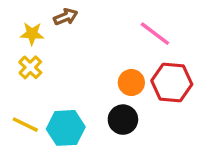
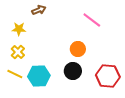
yellow star: (32, 34) -> (19, 29), moved
yellow cross: (30, 67) -> (18, 52), moved
red hexagon: (172, 82) -> (108, 76), moved

